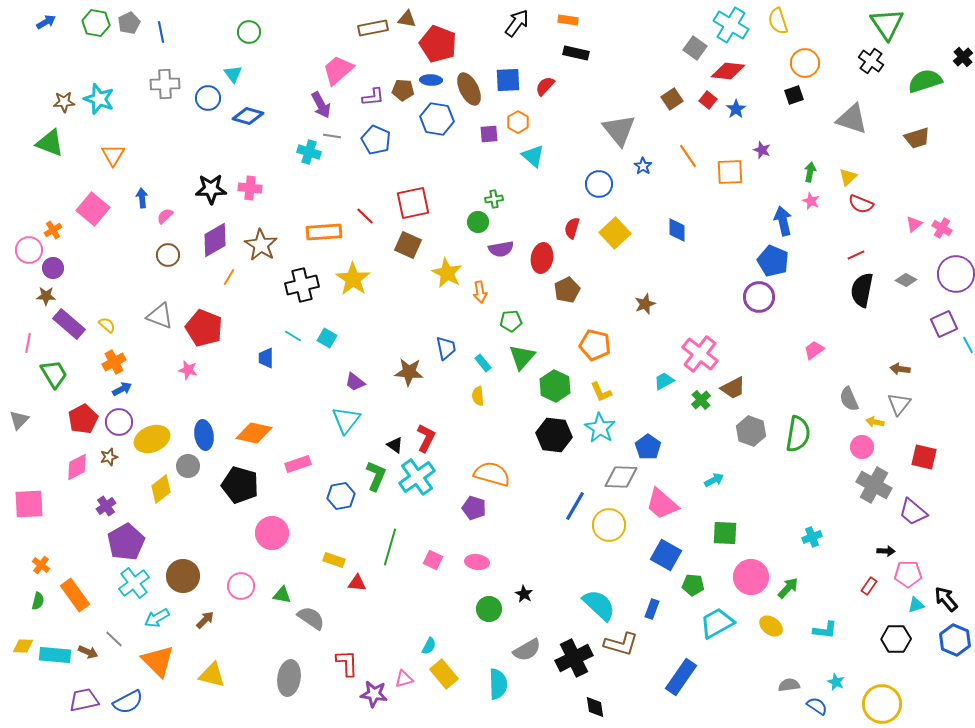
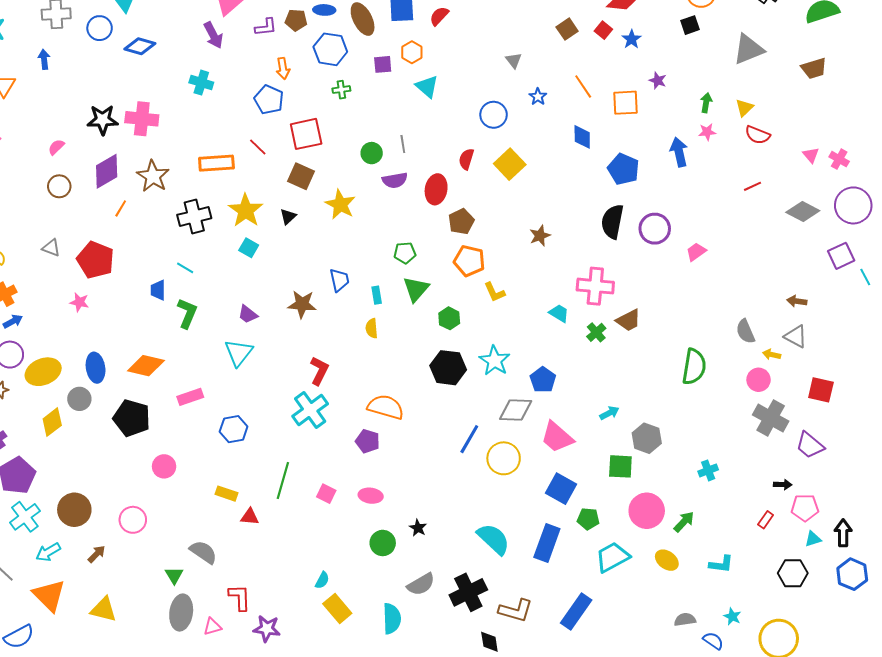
gray triangle: (852, 119) -> (748, 49), turned -40
gray triangle: (619, 130) -> (514, 60), size x0.5
gray line: (332, 136) -> (403, 144), moved, turned 72
blue pentagon: (376, 140) -> (269, 100), moved
pink cross: (250, 188) -> (142, 119), size x1.4
blue arrow: (142, 198) -> (44, 59), moved
green cross: (494, 199) -> (341, 90), moved
pink star: (811, 201) -> (707, 132), turned -30
pink triangle: (914, 224) -> (811, 155), turned -30
blue diamond: (677, 230) -> (582, 137), moved
blue pentagon: (773, 261) -> (623, 169), moved
gray diamond: (906, 280) -> (803, 211), size x1.5
black semicircle: (862, 290) -> (612, 222), moved
orange arrow: (480, 292) -> (283, 68), moved
gray triangle: (160, 316) -> (51, 248), size x0.7
cyan square: (327, 338) -> (249, 248), moved
orange pentagon: (595, 345) -> (469, 261), moved
pink trapezoid: (814, 350) -> (696, 252), moved
pink cross: (700, 354) -> (595, 286), turned -33
cyan rectangle: (483, 363) -> (377, 295), turned 30
cyan trapezoid: (664, 381) -> (559, 313), turned 60
green hexagon: (555, 386) -> (449, 318), size x0.7
yellow L-shape: (601, 392) -> (495, 292), moved
gray triangle: (899, 404) -> (796, 336), turned -40
gray hexagon: (751, 431) -> (647, 438), moved
black triangle: (395, 445) -> (288, 217), moved, turned 42
green L-shape: (376, 476) -> (187, 313), moved
pink circle: (272, 533) -> (164, 466), size x0.7
green triangle: (282, 595) -> (174, 575), moved, turned 48
black arrow: (946, 599) -> (843, 533), turned 40
blue rectangle: (652, 609) -> (547, 543), size x1.8
brown L-shape: (621, 644) -> (516, 610), moved
pink triangle: (404, 679) -> (212, 627), moved

